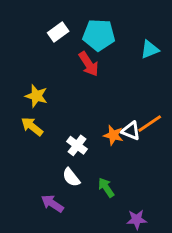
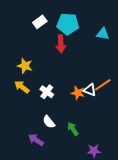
cyan triangle: (150, 49) -> (103, 34), turned 32
red arrow: (89, 64) -> (61, 44), turned 30
white cross: (77, 145) -> (47, 92), moved

